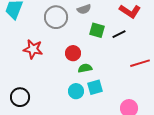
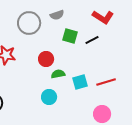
red line: (140, 63) -> (106, 82), moved
cyan square: (95, 87) -> (80, 82), moved

